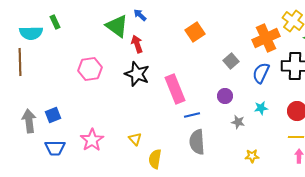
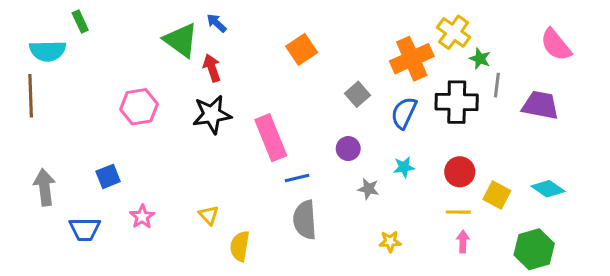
green rectangle: (55, 22) -> (80, 21), moved
black star: (137, 74) -> (212, 114), turned -30
blue square: (53, 115) -> (108, 176), moved
pink star: (92, 140) -> (142, 217), size x0.7

